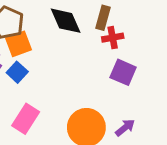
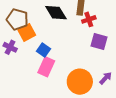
blue square: (17, 72) -> (44, 50), moved
pink rectangle: (26, 119) -> (46, 67), moved

